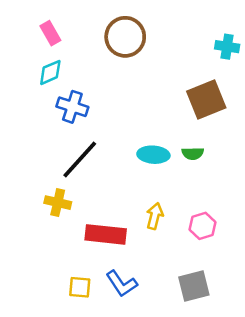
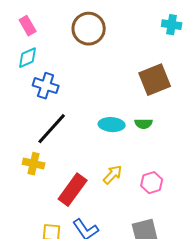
cyan cross: (227, 47) -> (172, 25), moved
yellow arrow: (155, 216) -> (113, 175), turned 30
red rectangle: (106, 234) -> (73, 190), turned -60

